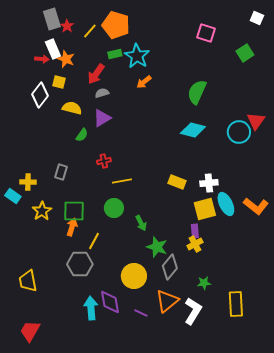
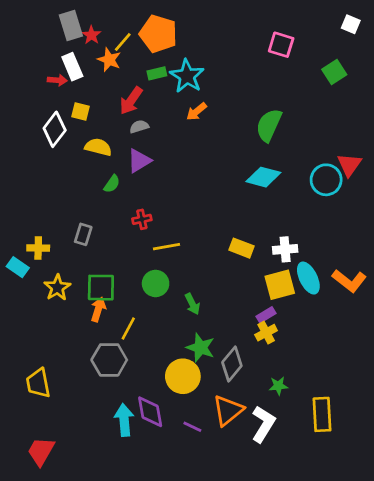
orange star: (66, 59) -> (109, 60), moved
purple rectangle: (195, 231) -> (266, 315), turned 64
green star: (157, 247) -> (201, 348), moved

